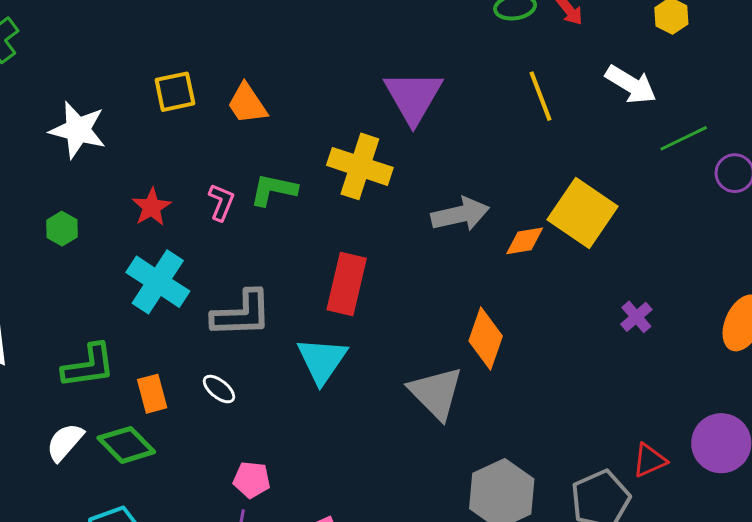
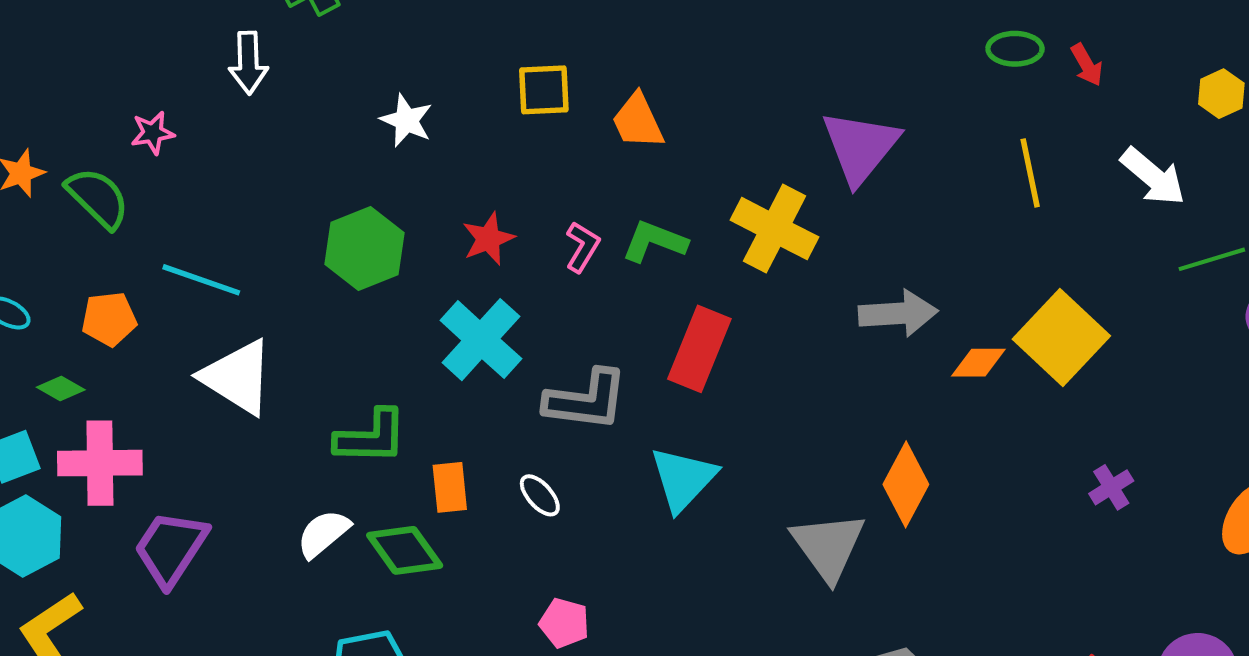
white star: (78, 130) -> (406, 120), size x0.7
green hexagon: (62, 229) -> (365, 249), size x1.8
red rectangle: (347, 284) -> (699, 349), moved

